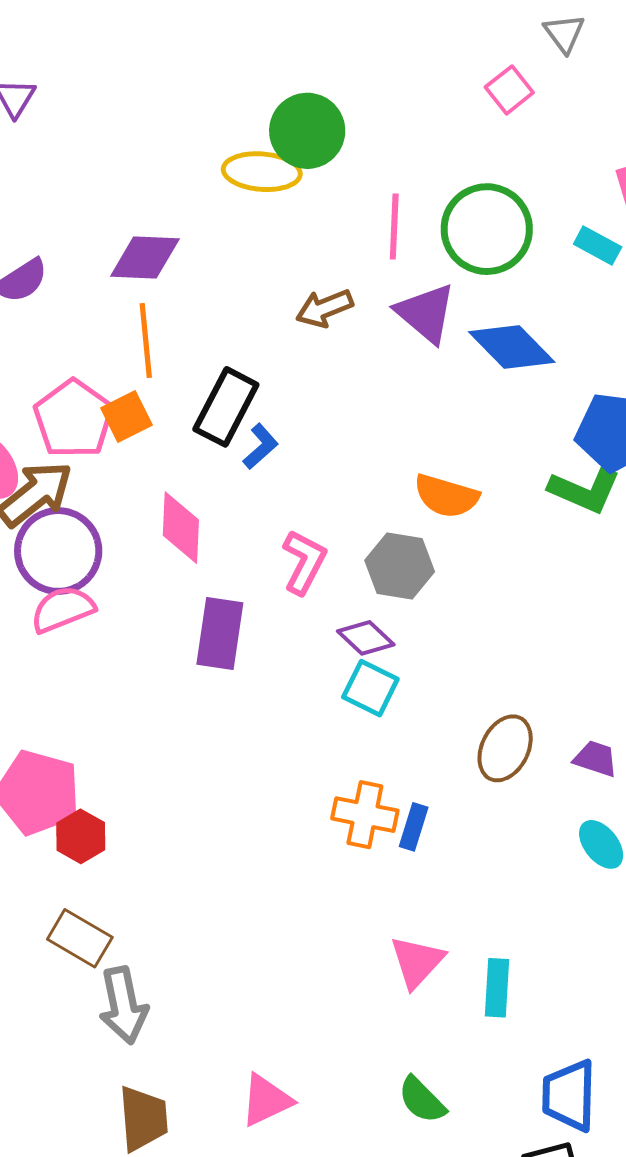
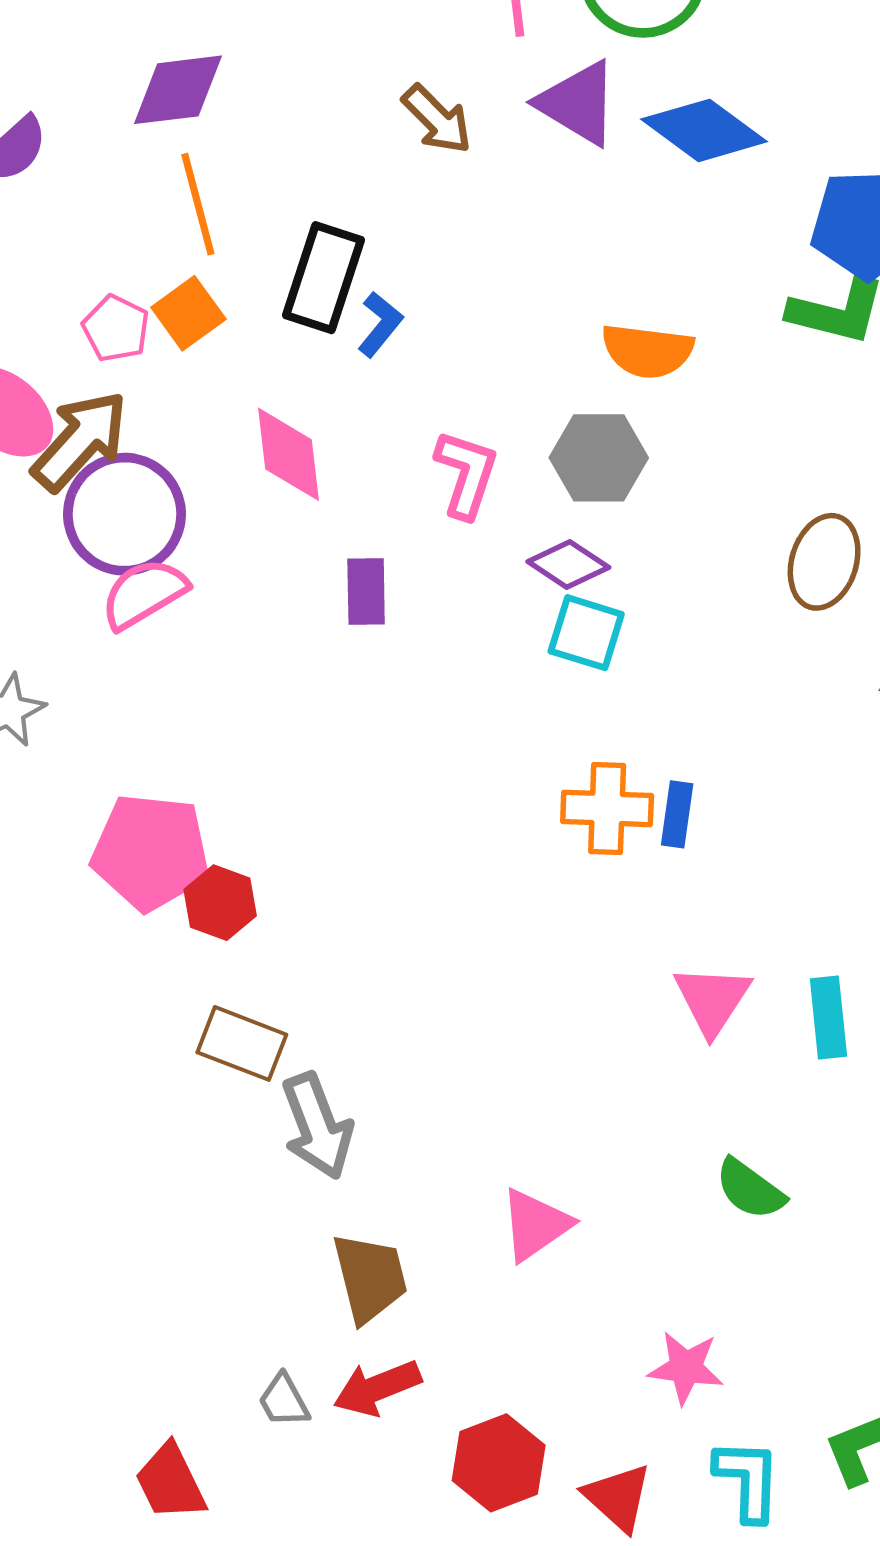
brown arrow: (324, 308) -> (437, 119), turned -104
pink pentagon: (74, 419) -> (116, 328), size x0.6
purple rectangle: (220, 633) -> (366, 591), size x0.7
brown ellipse: (505, 748) -> (824, 562), moved

